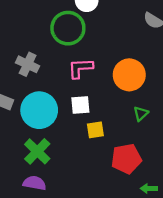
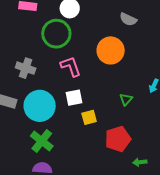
pink L-shape: (80, 68) -> (71, 66), turned 80
orange circle: (129, 75) -> (111, 50), moved

